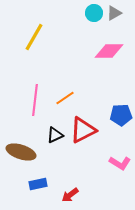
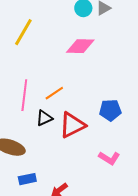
pink diamond: (109, 51) -> (80, 46), moved
black triangle: (55, 135) -> (44, 118), moved

